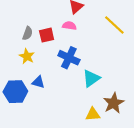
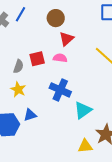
red square: (47, 35) -> (37, 59), moved
blue triangle: (38, 82) -> (30, 115), turned -32

